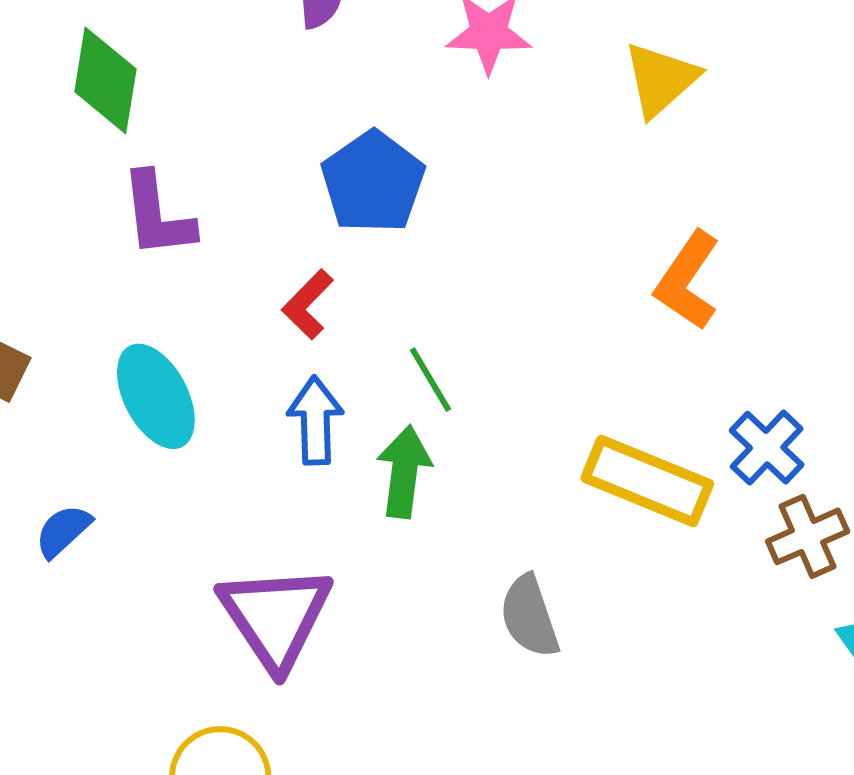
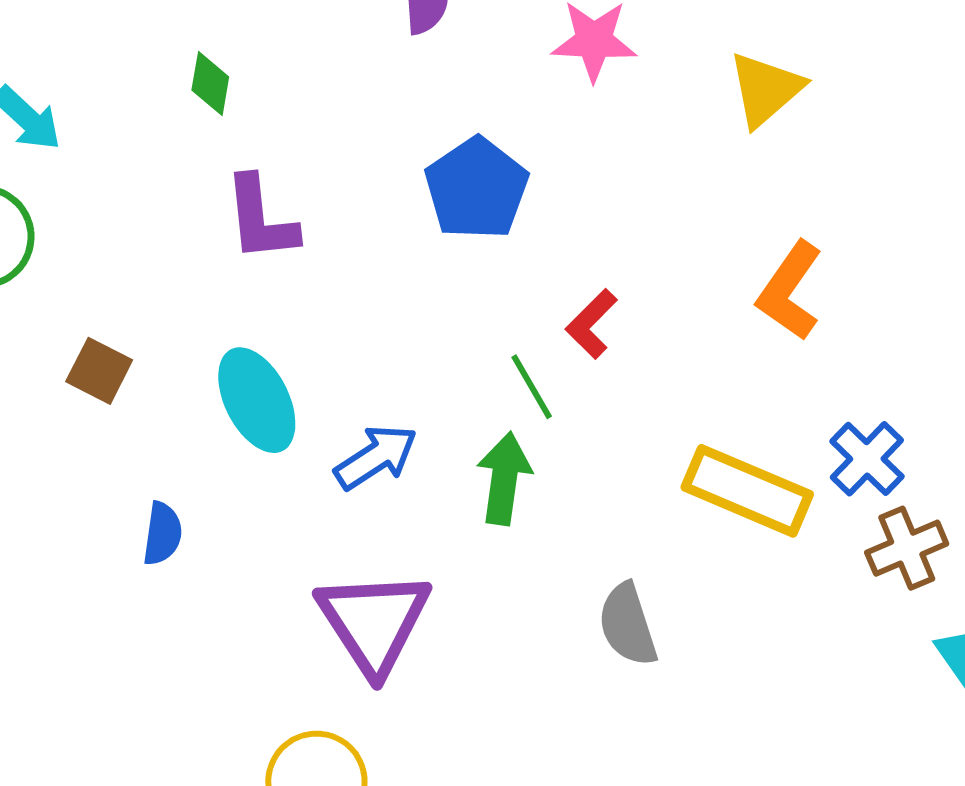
green diamond: (105, 80) -> (210, 84), size x0.6
red L-shape: (308, 304) -> (591, 324), moved
blue arrow: (315, 421) -> (376, 457), moved, turned 58
blue semicircle: (63, 531) -> (162, 534), turned 140

